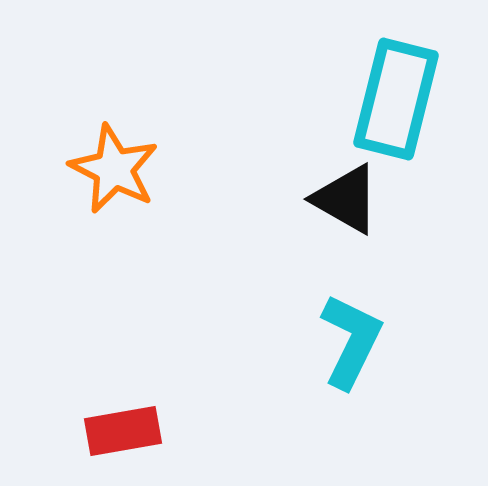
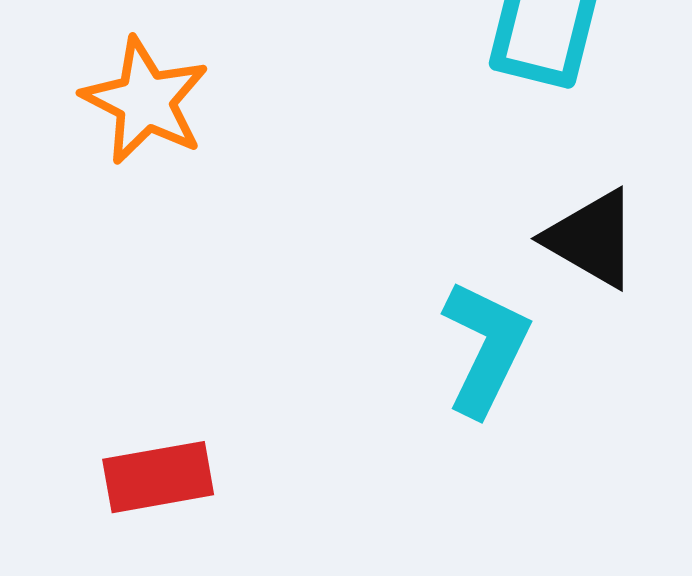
black triangle: (346, 199) -> (592, 239), moved

